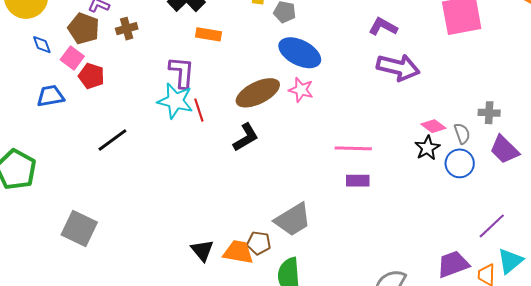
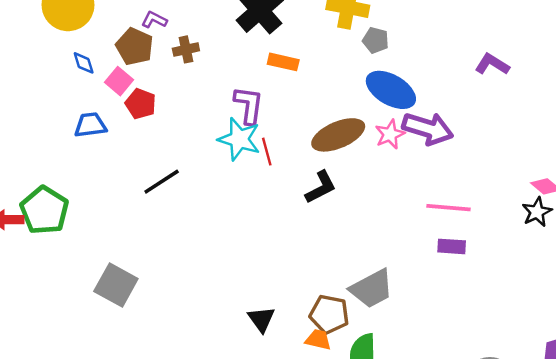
purple arrow: (398, 67) -> (428, 129), moved
pink star: (301, 90) -> (390, 134), turned 30
brown pentagon: (259, 243) -> (329, 314), size x1.4
orange trapezoid: (238, 252) -> (318, 340), moved, size x0.7

